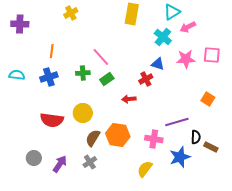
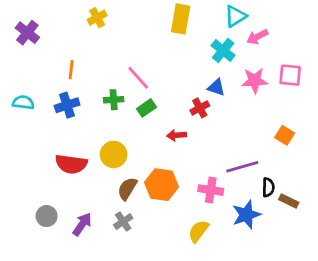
purple cross: (20, 24) -> (27, 33), turned 36

